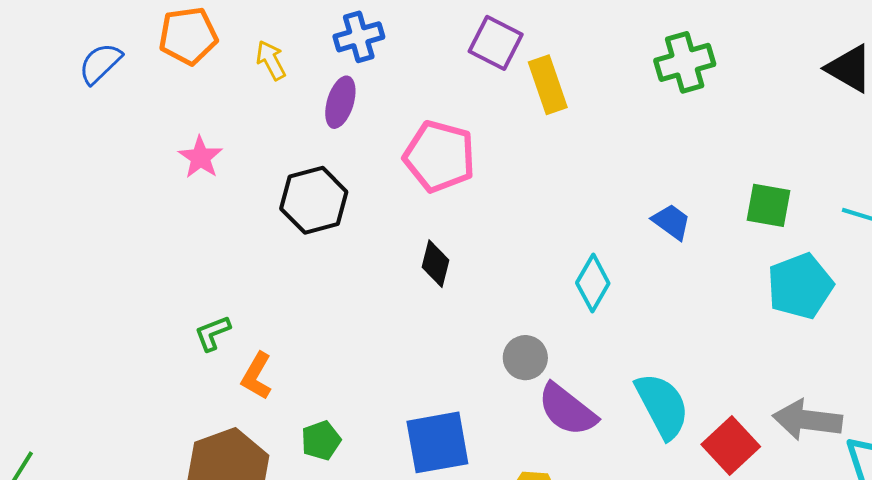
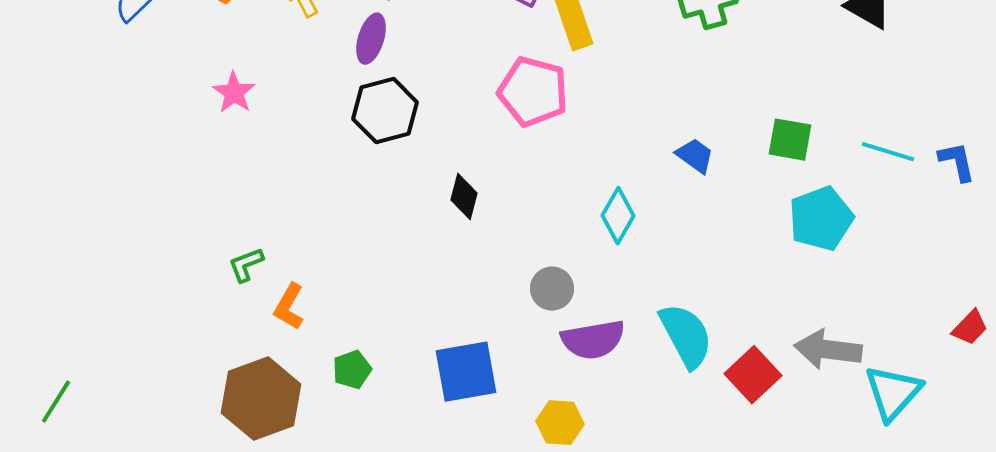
pink pentagon: (439, 156) -> (533, 92), moved
black hexagon: (314, 200) -> (385, 111), moved
purple semicircle: (567, 410) -> (593, 340), turned -48

